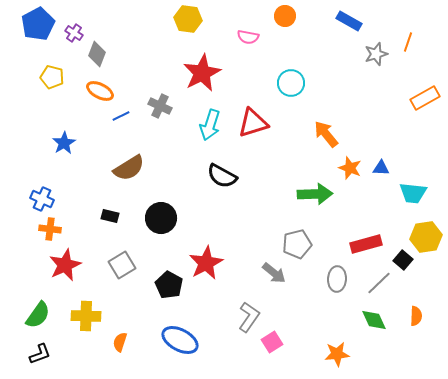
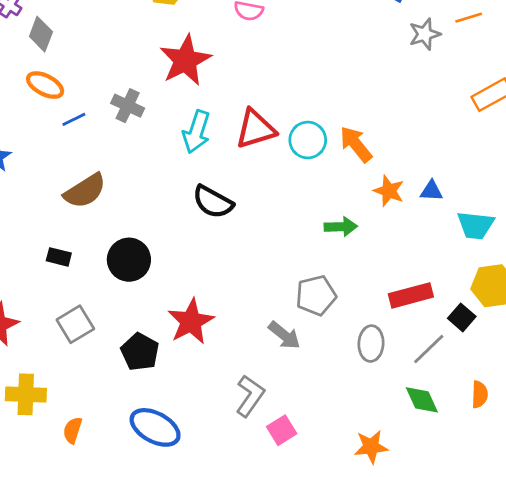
orange line: (408, 42) -> (469, 18), turned 54
cyan circle: (291, 83) -> (308, 140), moved
green arrow: (315, 194) -> (341, 227), size x0.7

